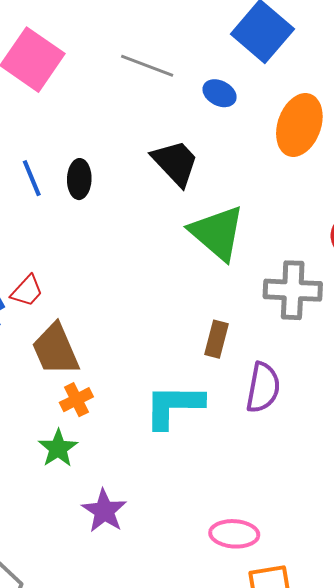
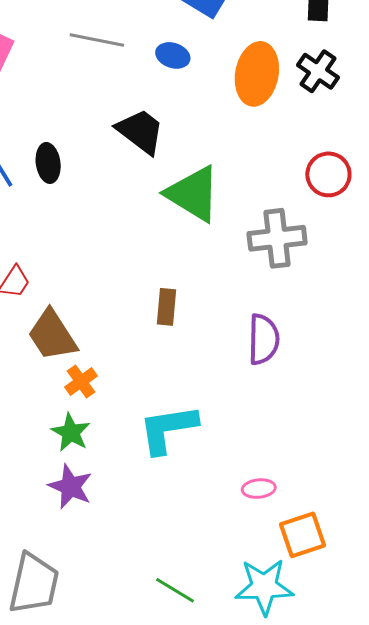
brown rectangle: (216, 339) -> (167, 307), moved
cyan L-shape: (174, 406) -> (168, 429), moved
purple star: (104, 511) -> (70, 487), moved
pink ellipse: (234, 534) -> (259, 489), size x0.7

